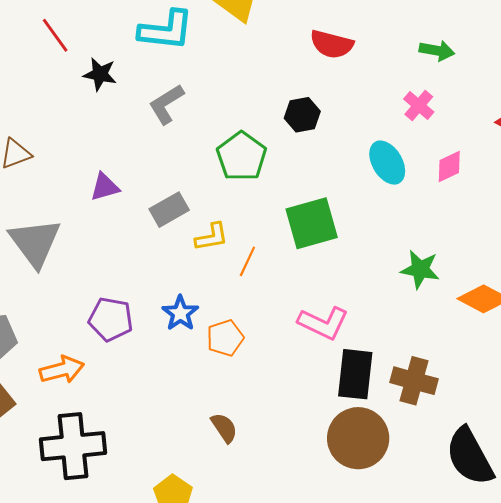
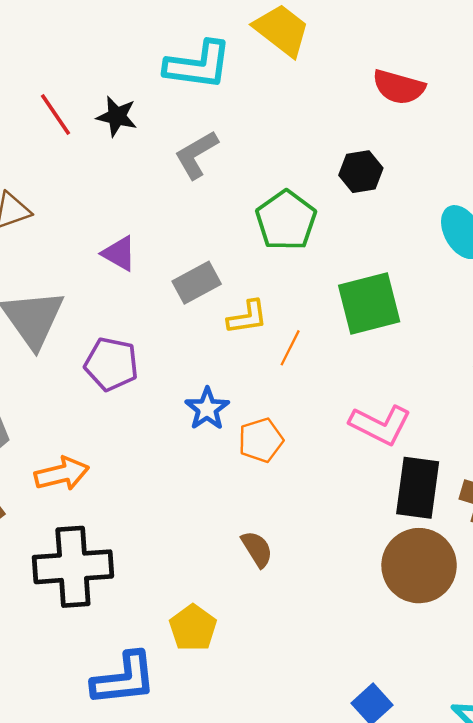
red line: (55, 35) -> (56, 115), moved
purple triangle: (105, 187) -> (119, 253), turned 44
purple pentagon: (111, 319) -> (111, 364), moved

